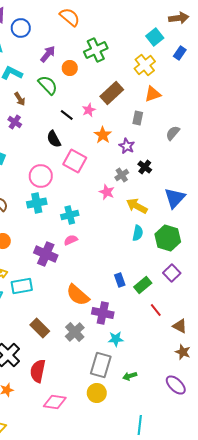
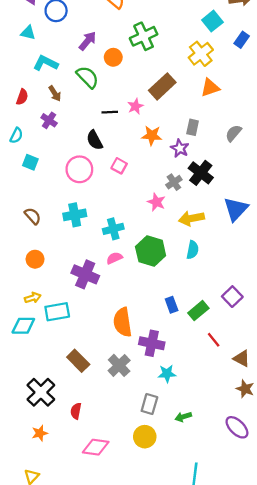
black line: (67, 115) -> (110, 112), turned -40
gray rectangle: (138, 118) -> (193, 127), moved
orange star: (103, 135) -> (152, 135), turned -30
pink square: (75, 161) -> (119, 166), size x0.6
black cross: (145, 167) -> (201, 173), size x1.5
pink circle: (41, 176) -> (79, 169), moved
yellow arrow: (137, 206) -> (191, 218), turned -40
green hexagon: (168, 238) -> (151, 251), moved
orange semicircle: (78, 295) -> (123, 322), turned 40
gray rectangle: (101, 365) -> (149, 404), size x0.7
red semicircle: (38, 371) -> (76, 411), size x0.6

